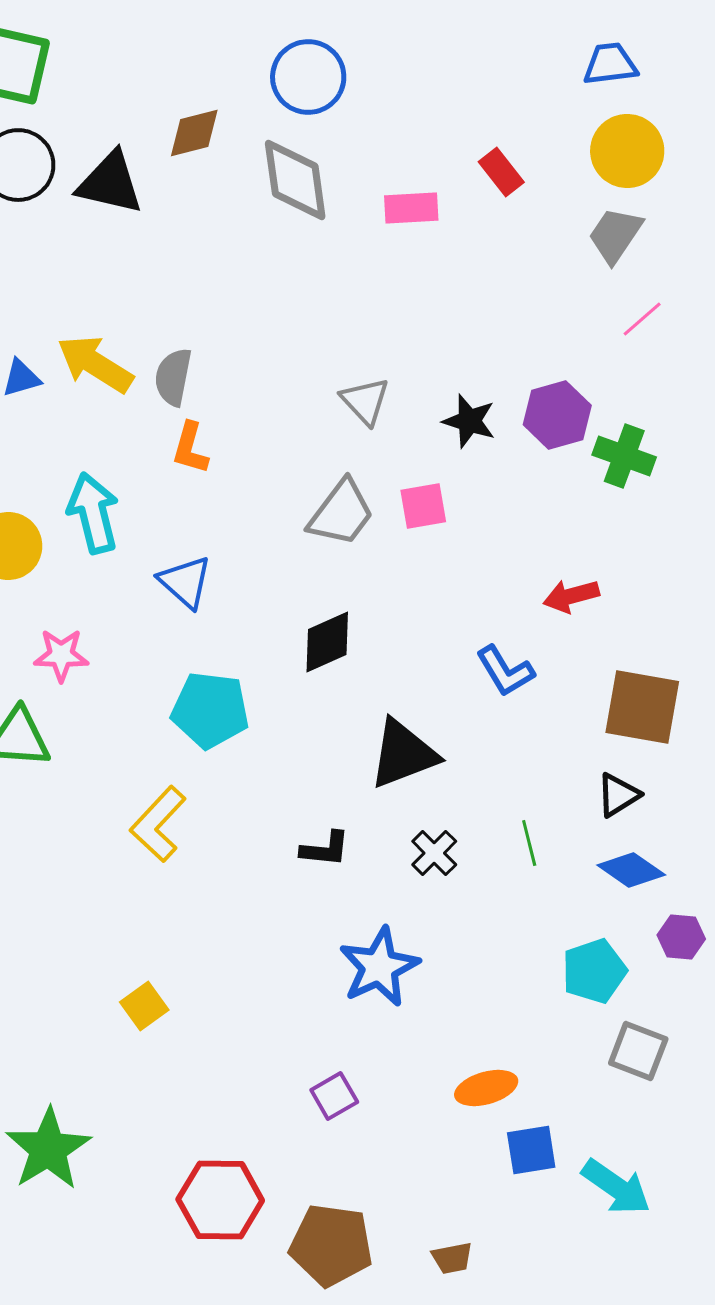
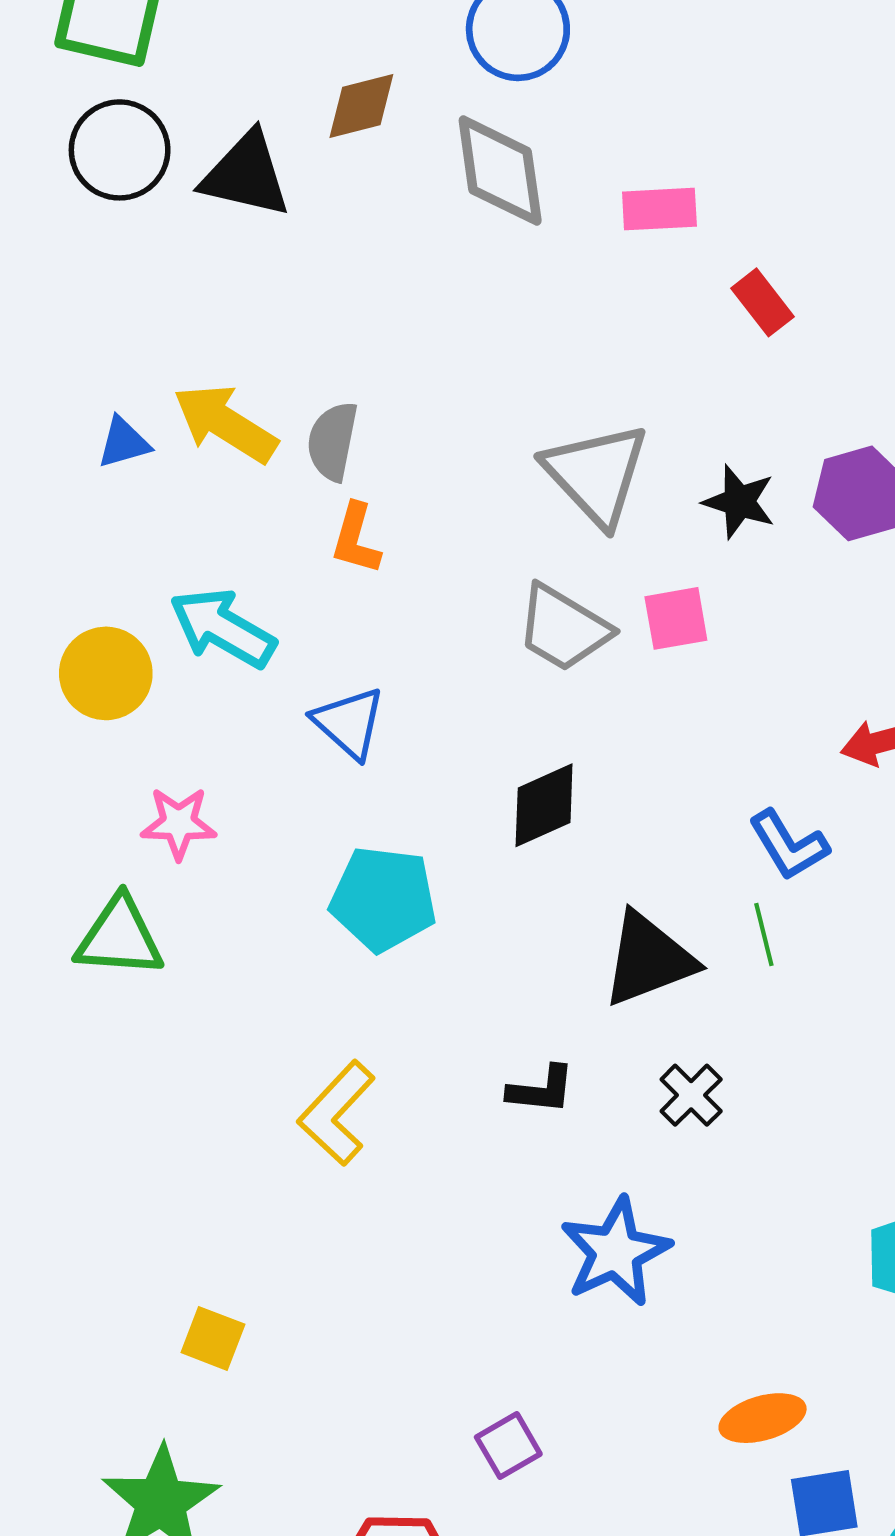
red rectangle: (501, 172) -> (763, 302), moved
gray triangle: (365, 401) -> (596, 474), size x1.6
cyan arrow: (93, 513) -> (223, 628), turned -46
gray trapezoid: (341, 513) -> (563, 628), turned 84
yellow L-shape: (158, 824) -> (337, 1113), moved
green line: (529, 843) -> (764, 934), moved
yellow square: (144, 1006) -> (213, 1338), moved, turned -33
purple square: (334, 1096) -> (508, 1446), moved

